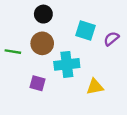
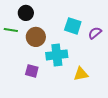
black circle: (43, 14) -> (26, 13), moved
green line: (13, 52) -> (11, 30), moved

